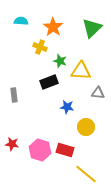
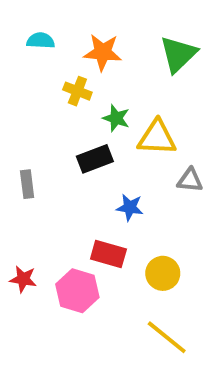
orange star: (53, 27) -> (103, 52), turned -30
yellow circle: (86, 127) -> (163, 273), moved
red rectangle: (65, 150) -> (108, 254), moved

